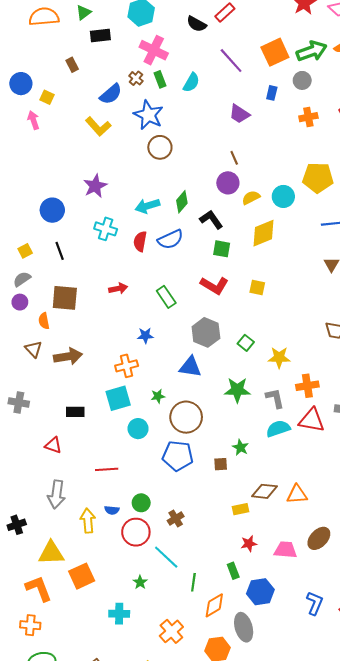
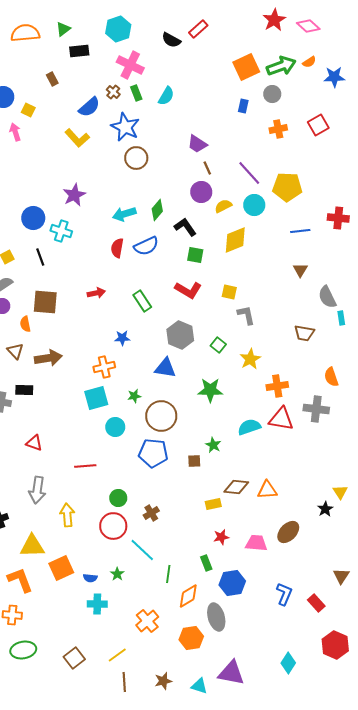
purple line: (231, 61) -> (249, 173), moved
purple trapezoid: (239, 114) -> (197, 144), moved
cyan cross: (106, 229) -> (61, 231), moved
yellow star: (279, 357) -> (250, 359), turned -30
gray L-shape: (275, 398) -> (246, 315), moved
black rectangle: (75, 412) -> (24, 390), moved
blue semicircle: (112, 510) -> (90, 578), moved

